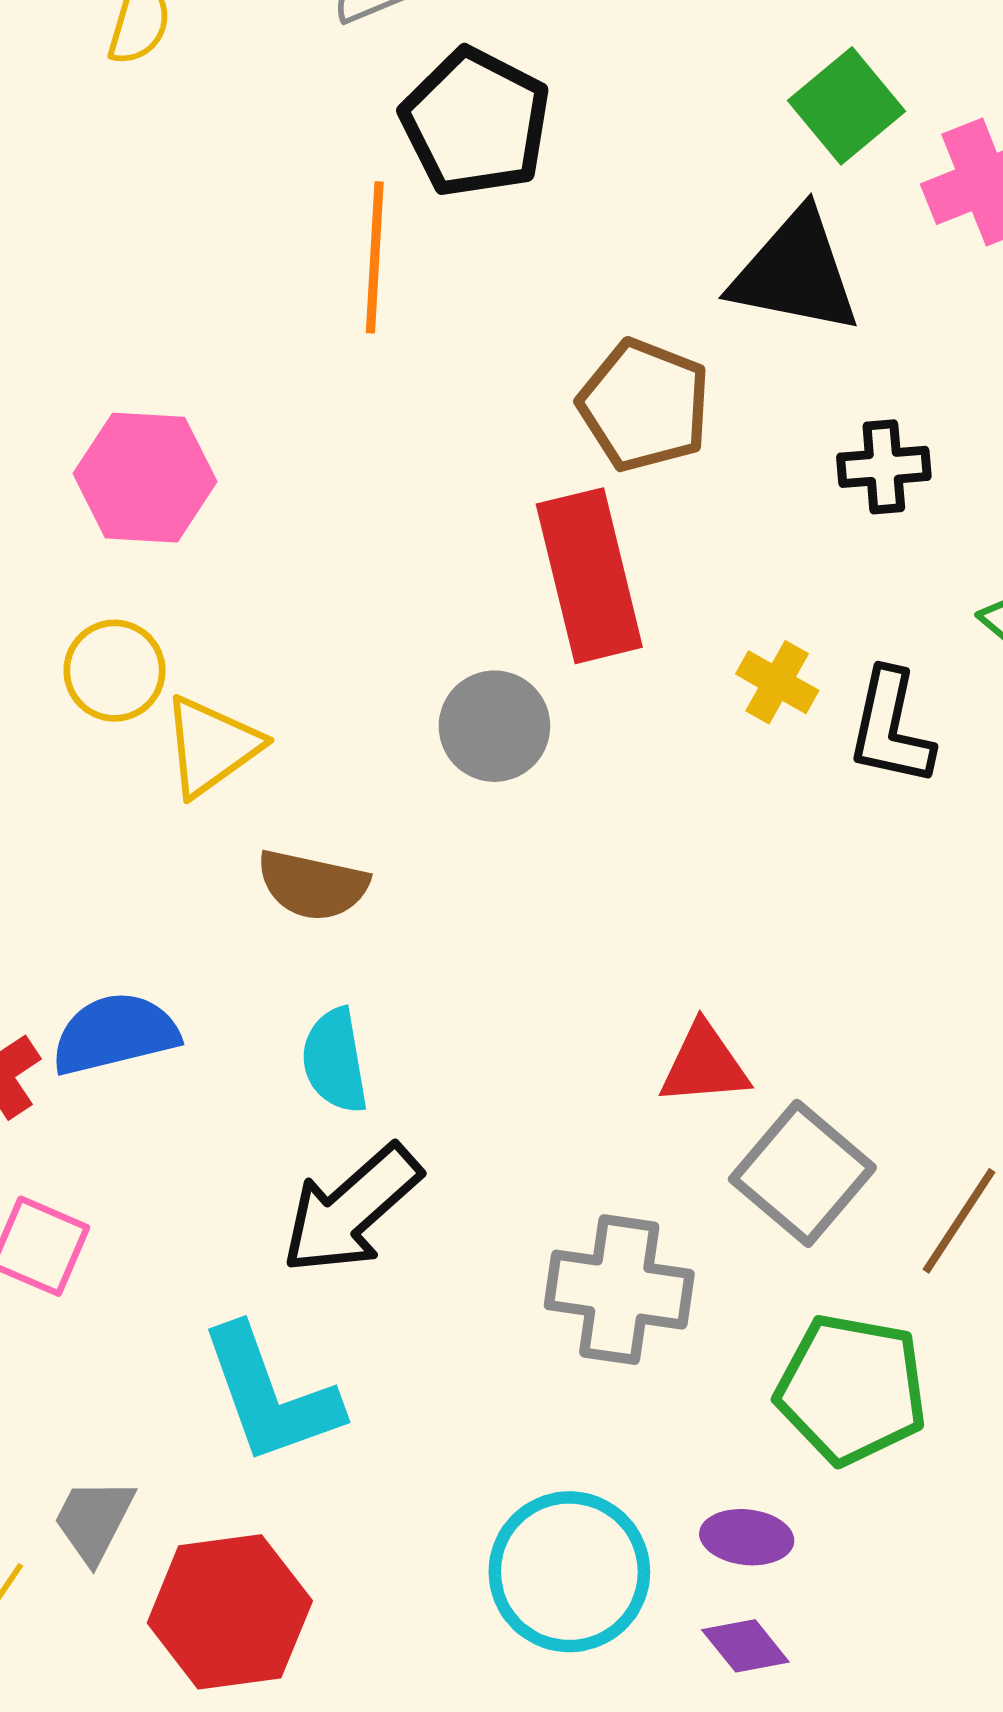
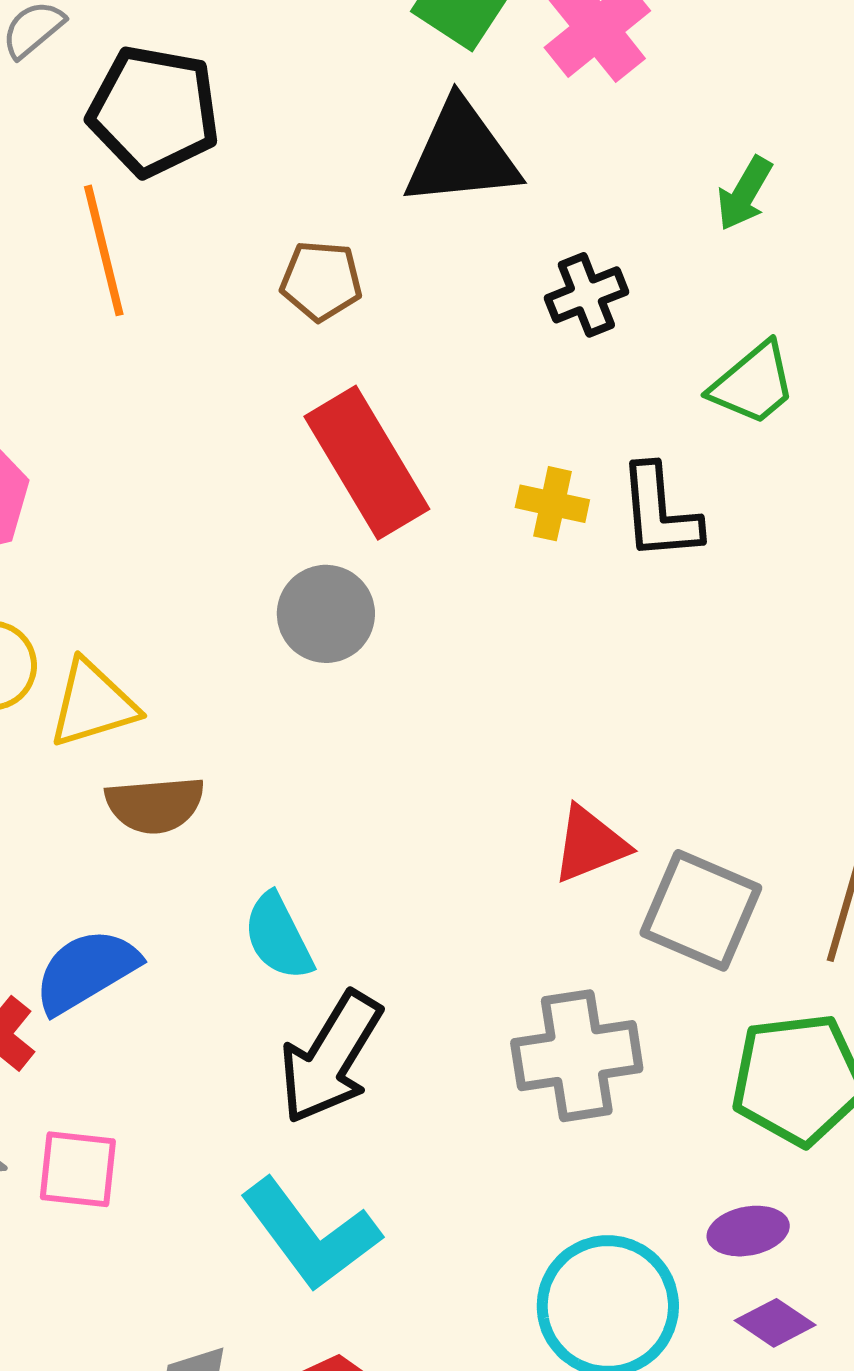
brown pentagon: (644, 405) -> (321, 281), moved, size x0.7
yellow triangle: (211, 746) -> (93, 704), turned 36
brown semicircle: (313, 885) -> (155, 805), moved

